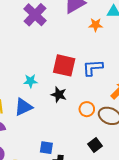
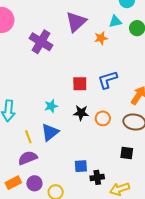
red square: (64, 65) -> (80, 84), size x0.7
orange circle: (87, 109) -> (103, 118), moved
black square: (95, 145) -> (127, 153), turned -32

